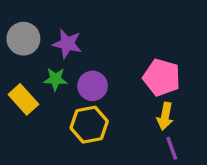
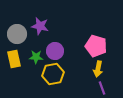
gray circle: (23, 39) -> (17, 34), moved
green star: (55, 79) -> (36, 57), moved
yellow rectangle: (23, 99) -> (14, 59), turned 30

